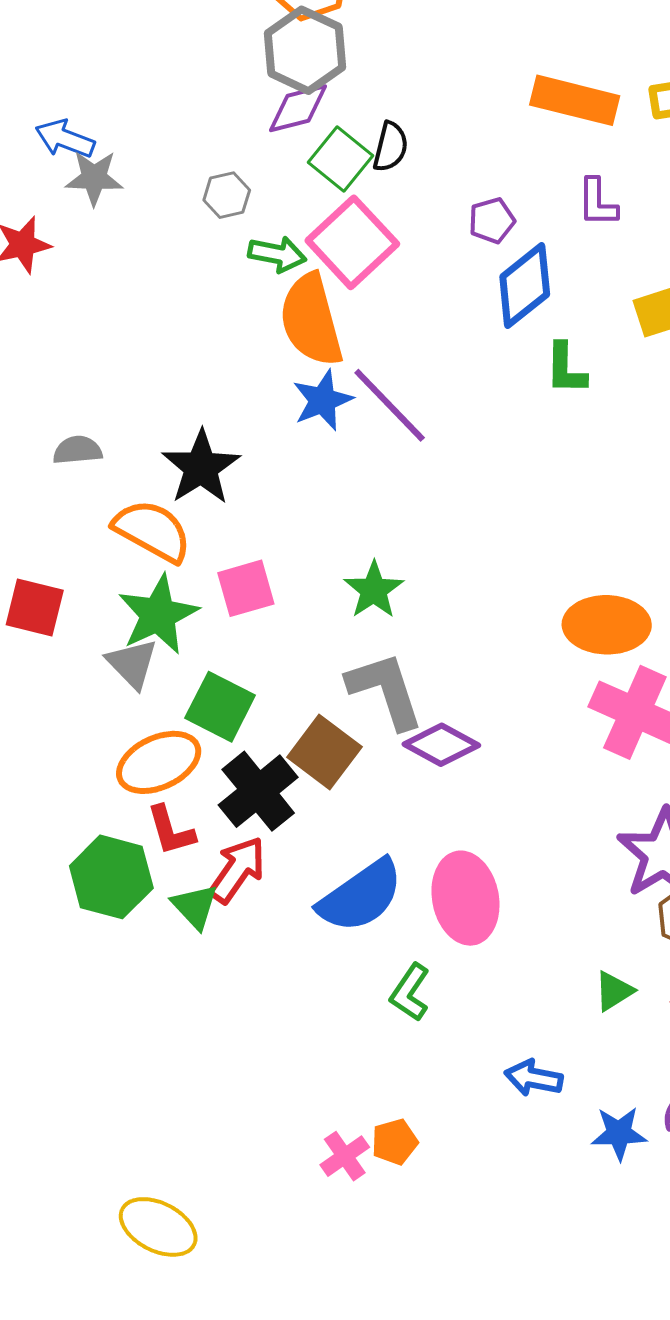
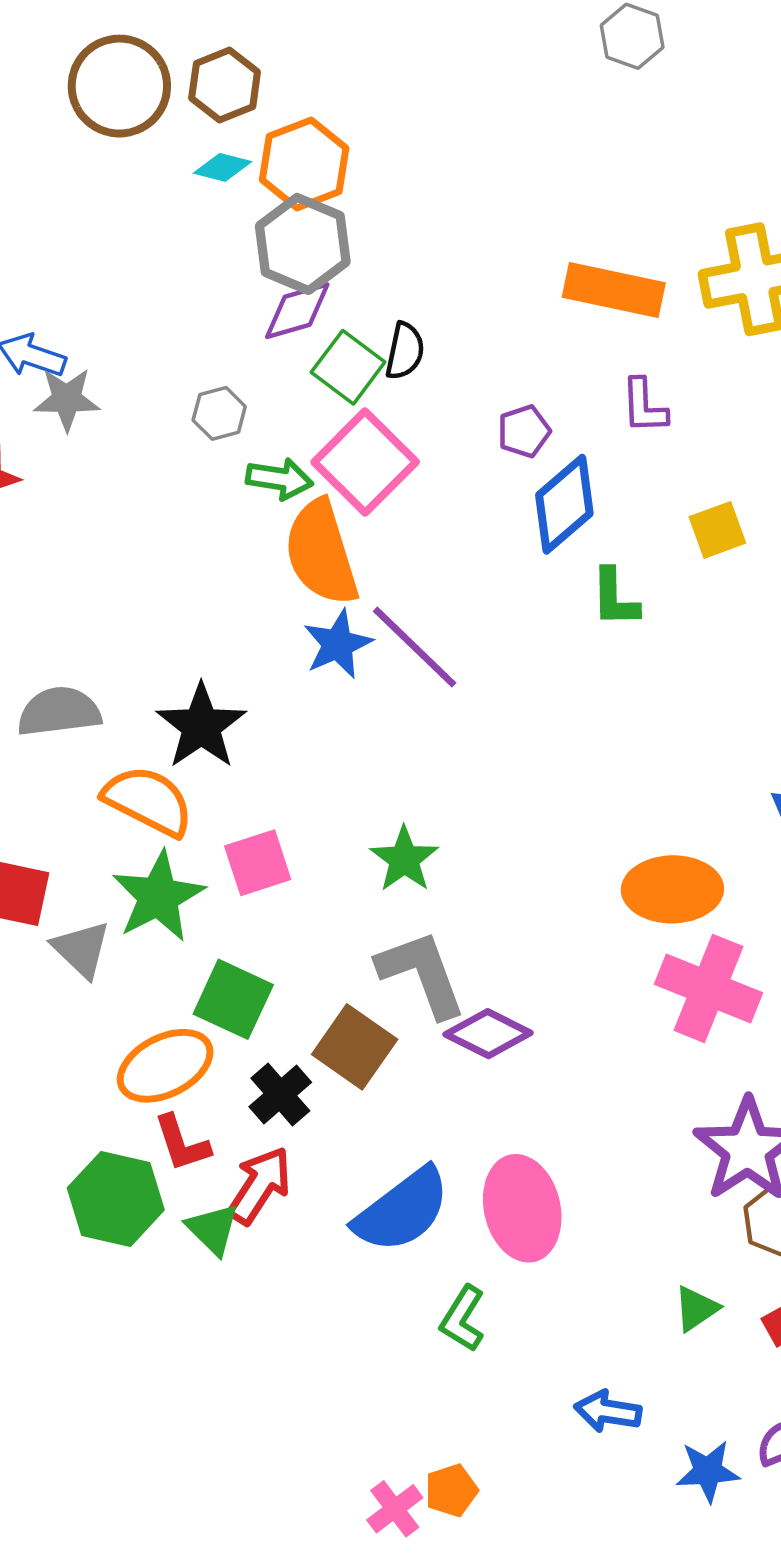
gray semicircle: (78, 450) -> (59, 712), size x1.5
gray triangle: (132, 664) -> (81, 949), moved
black cross: (258, 791) -> (280, 1095), size x0.7

